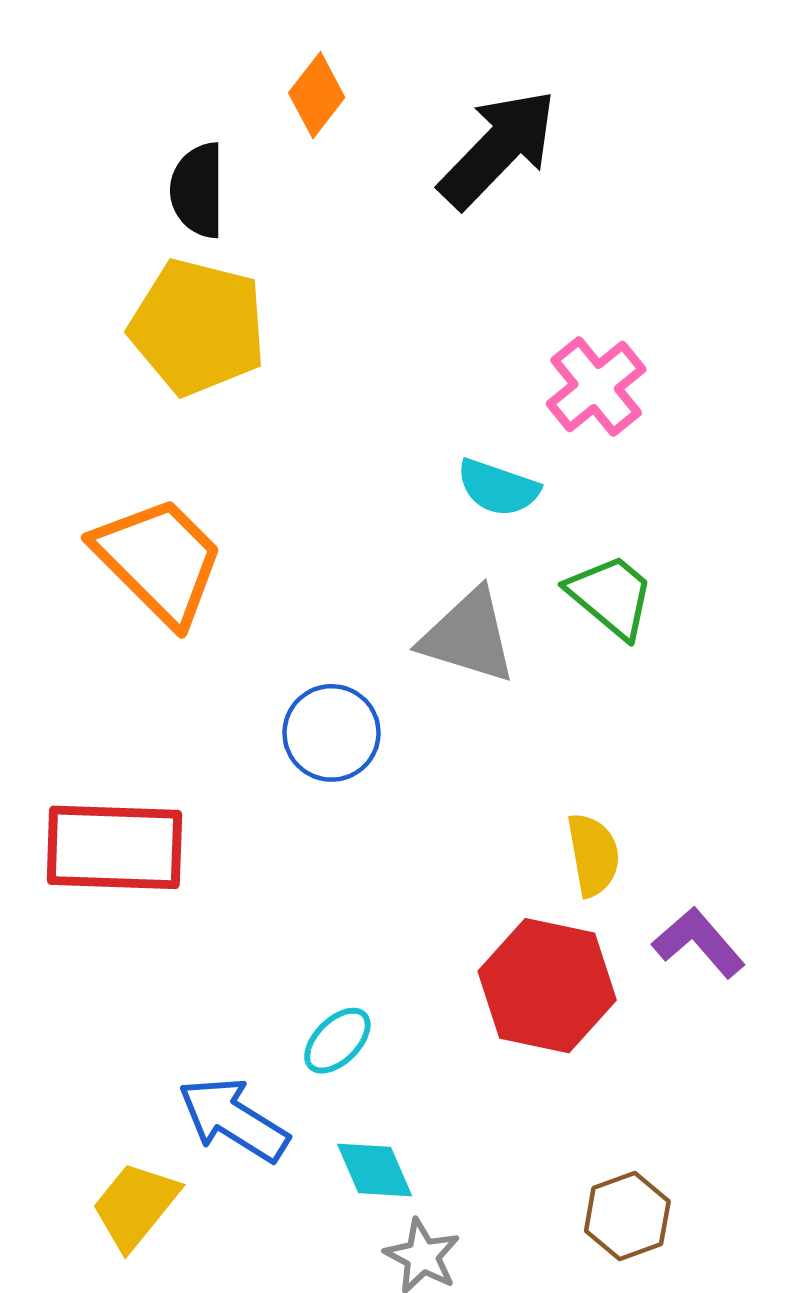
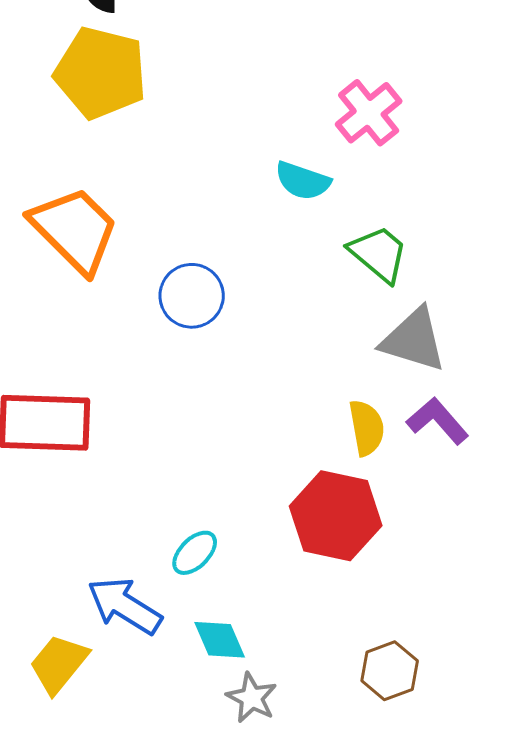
gray triangle: (468, 636) -> (414, 340), moved
blue circle: (332, 733) -> (192, 296), moved
purple L-shape: (699, 943) -> (438, 421), moved

